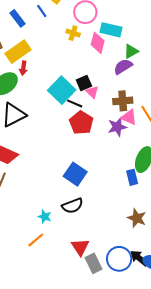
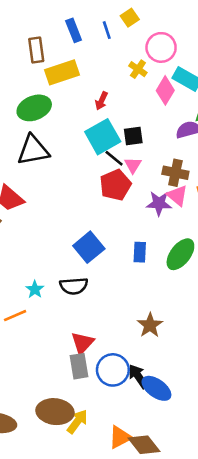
red arrow: (23, 68) -> (101, 101), moved
pink triangle: (92, 92) -> (133, 165), moved
blue rectangle: (132, 177) -> (140, 252), moved
red triangle: (80, 247) -> (82, 343), moved

